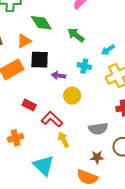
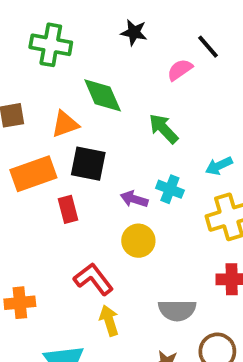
purple arrow: (59, 76) -> (134, 199), moved
red rectangle: (29, 105) -> (68, 209), moved, turned 40

